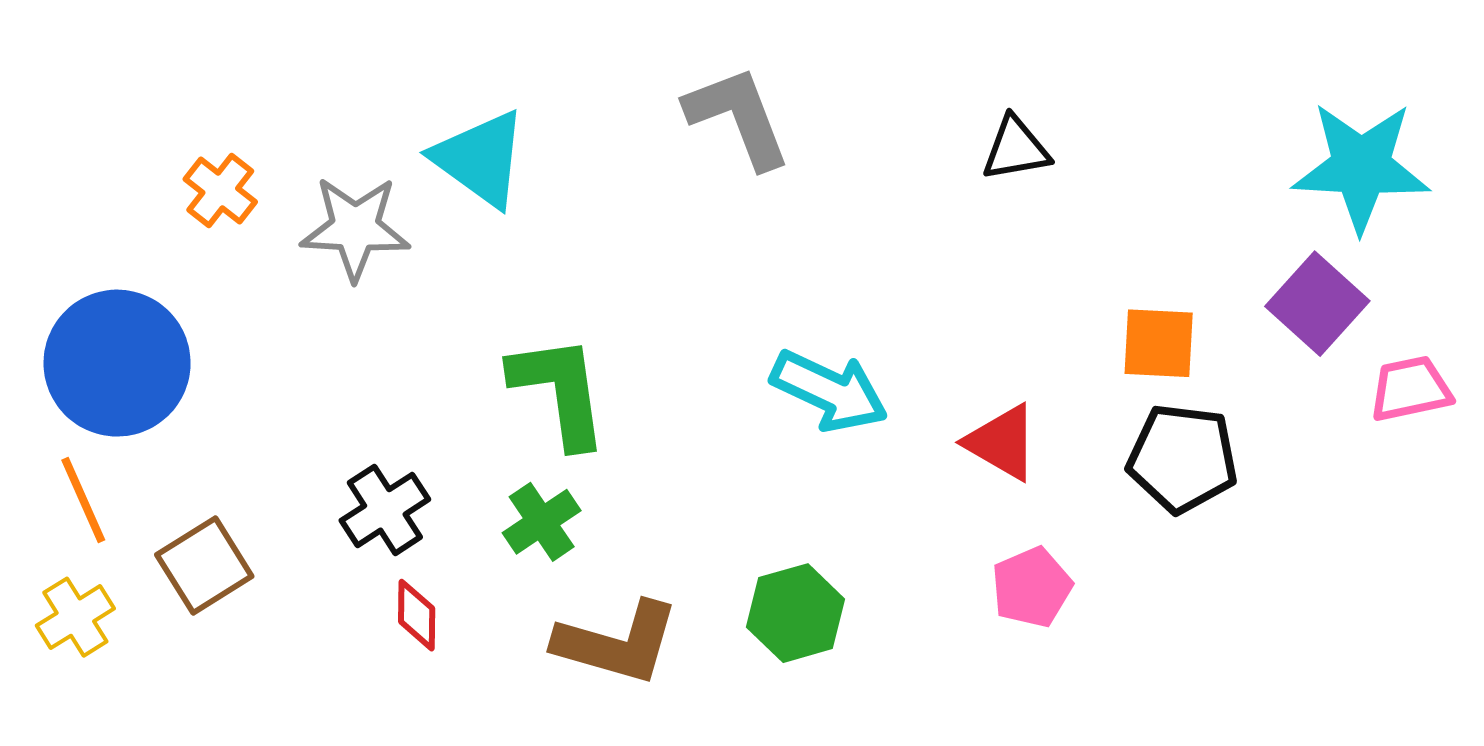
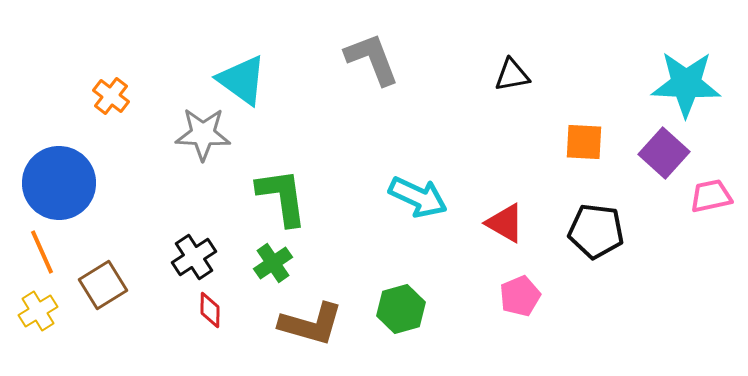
gray star: (355, 228) -> (203, 134), moved
orange square: (1159, 343) -> (584, 142), moved

